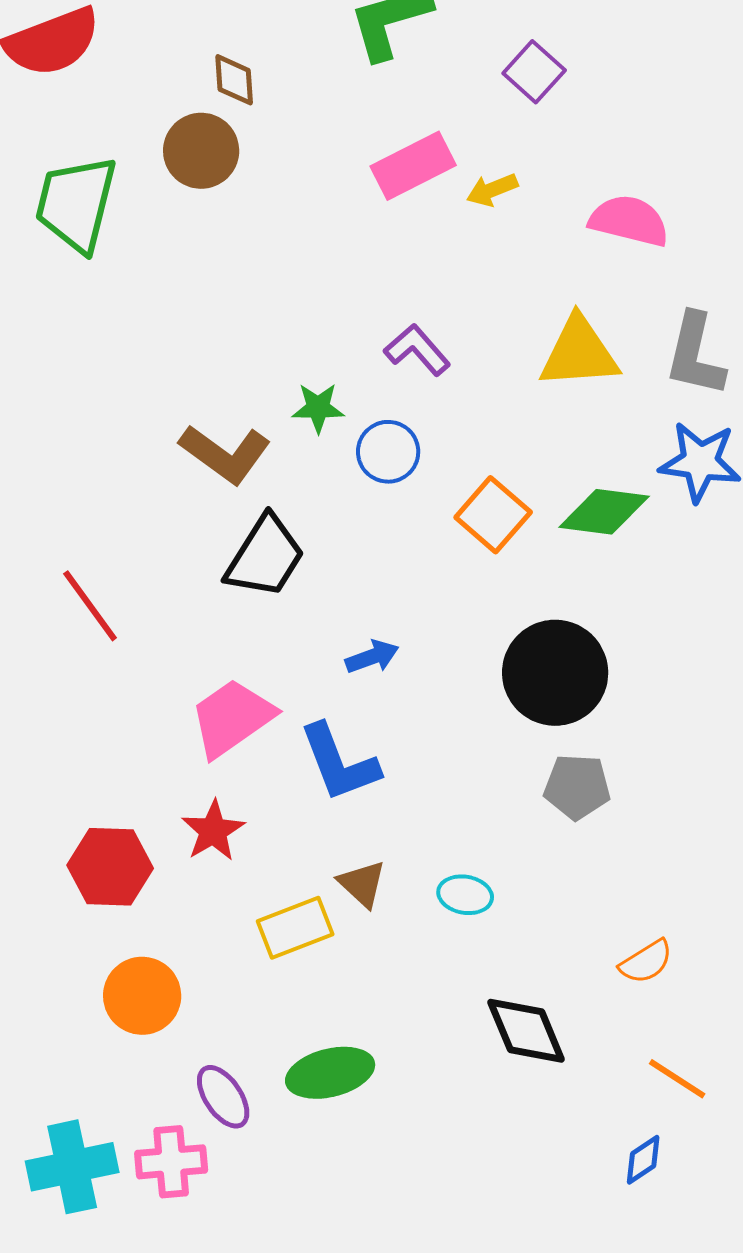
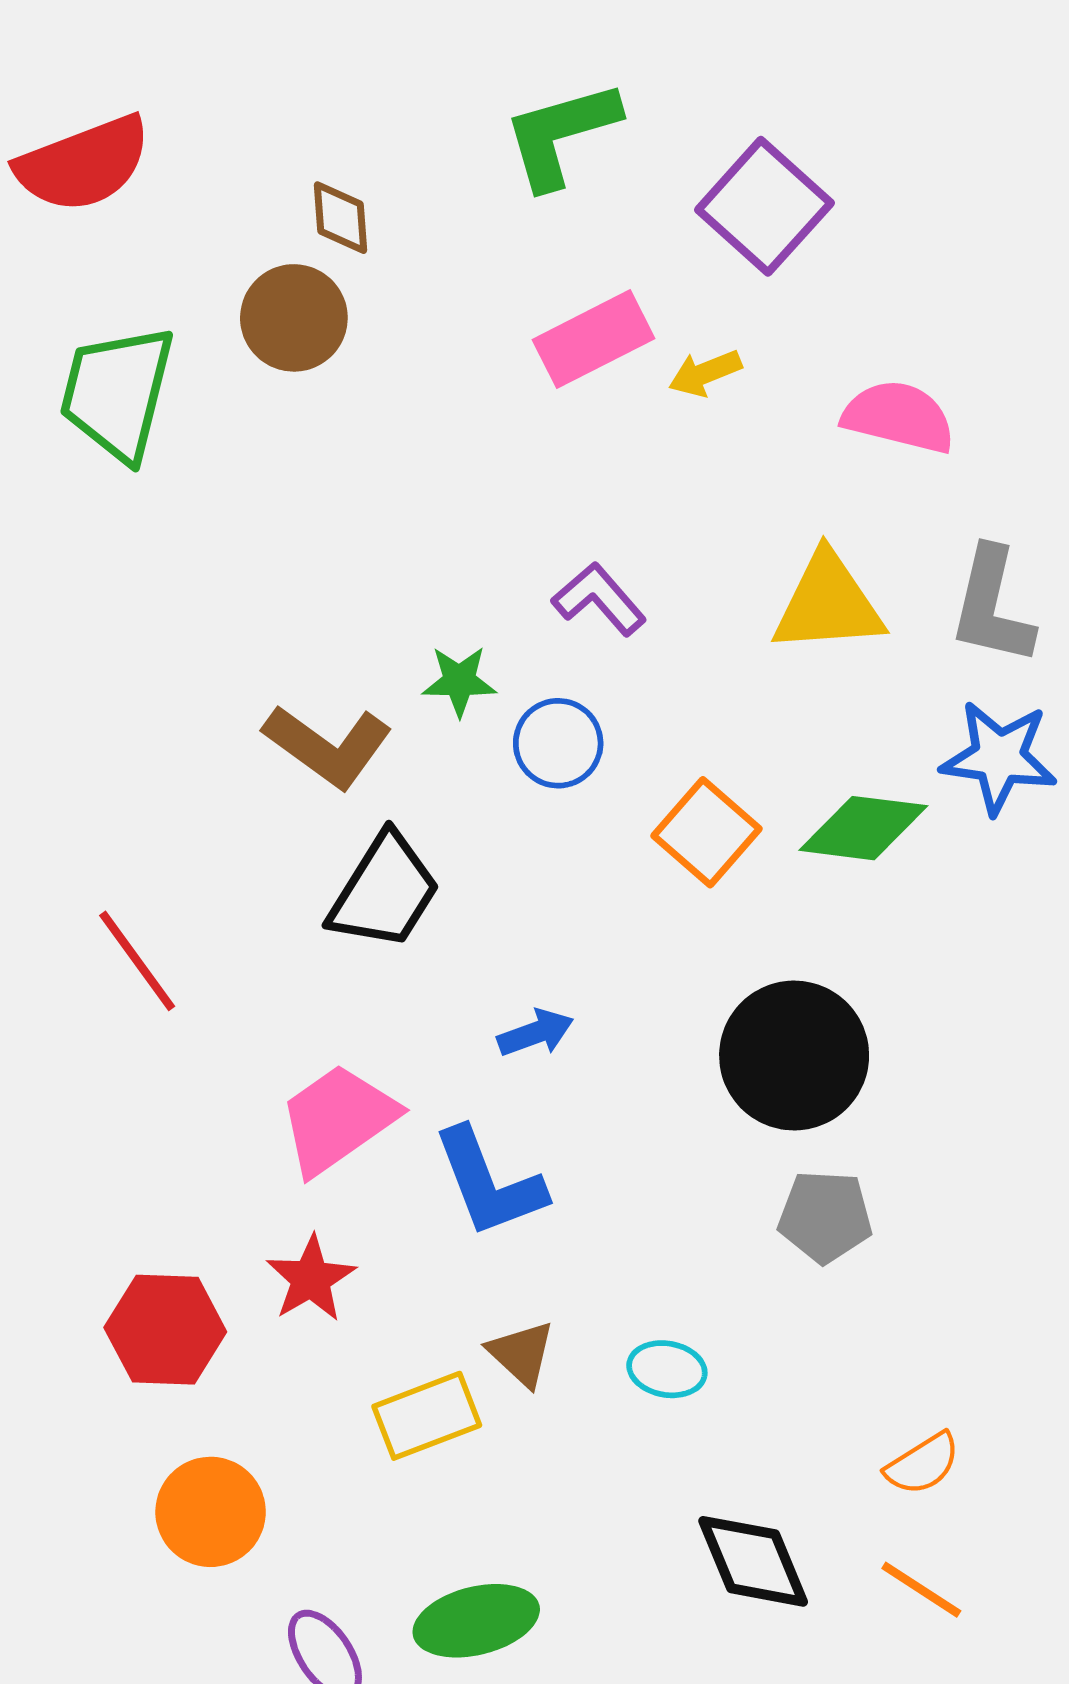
purple square: (534, 72) -> (764, 206), size x1.5
orange line: (677, 1079) -> (921, 1590), moved

